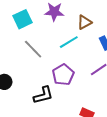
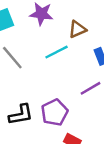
purple pentagon: (63, 75) -> (55, 112), moved

